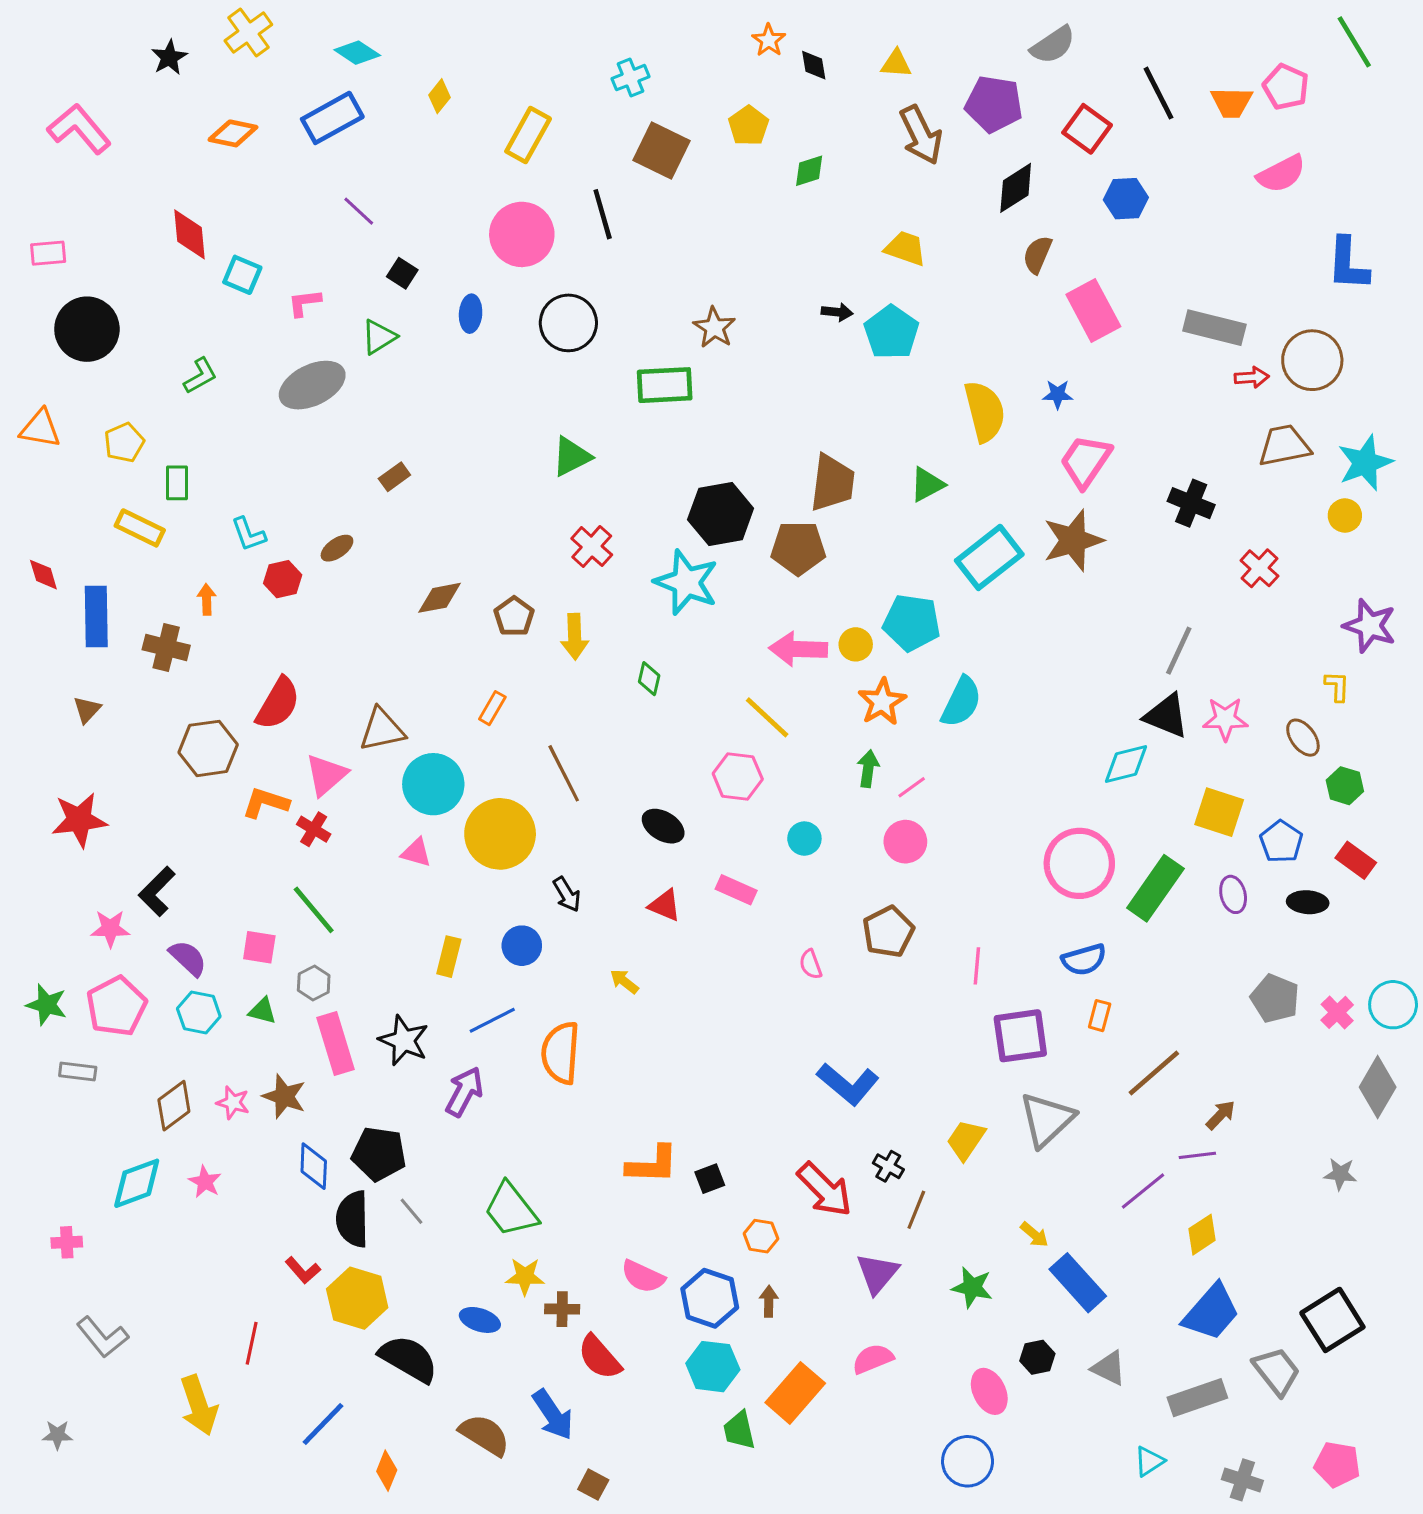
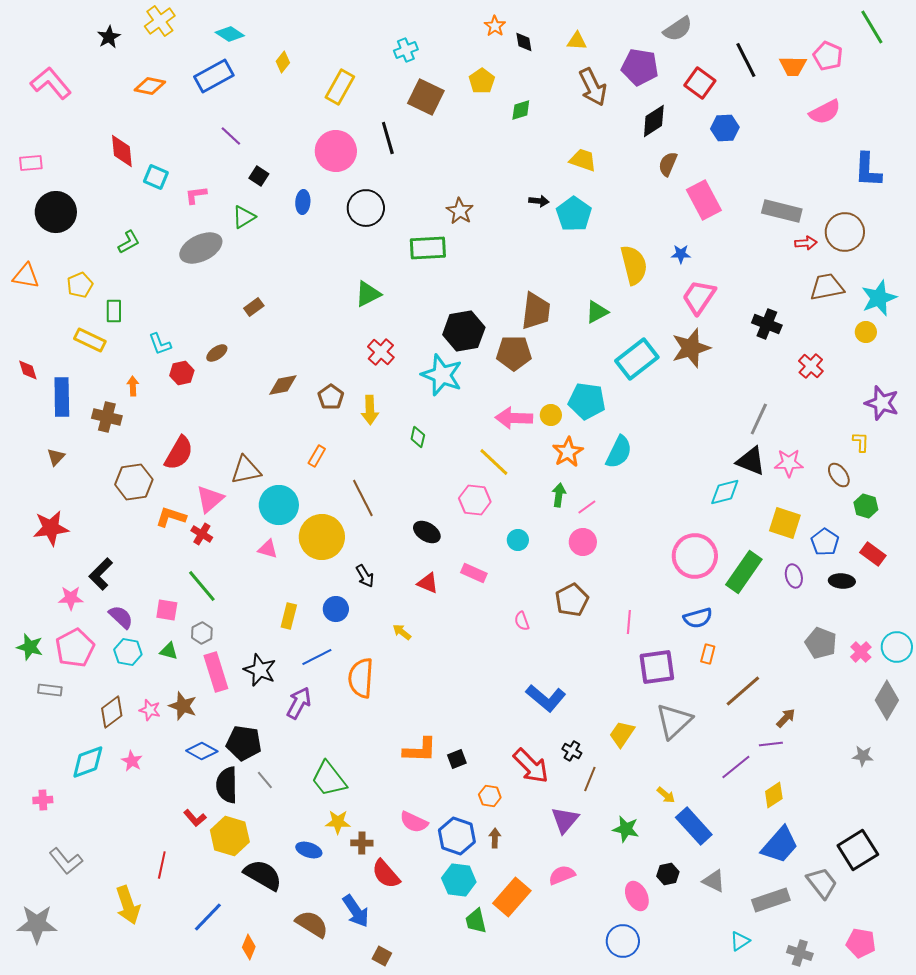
blue diamond: (314, 1166) -> (202, 751), turned -64
gray star: (57, 1435) -> (37, 924), size x2.0

